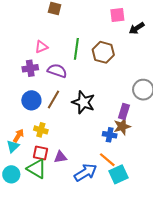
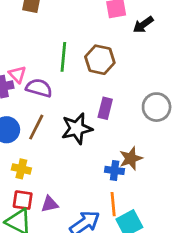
pink triangle: (41, 47) -> (17, 74), moved, turned -48
black star: (83, 102) -> (77, 129), turned -30
purple rectangle: (124, 112) -> (105, 108), moved
orange line: (107, 160) -> (113, 204), turned 48

